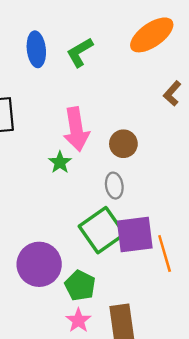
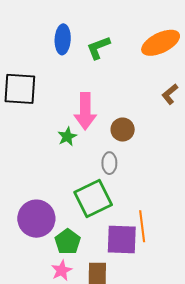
purple square: (135, 234) -> (122, 240), moved

